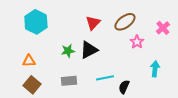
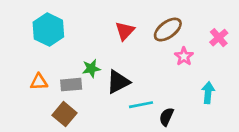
black triangle: (89, 50) -> (118, 82), moved
gray rectangle: (69, 81) -> (71, 85), moved
brown square: (32, 85) -> (64, 114), moved

